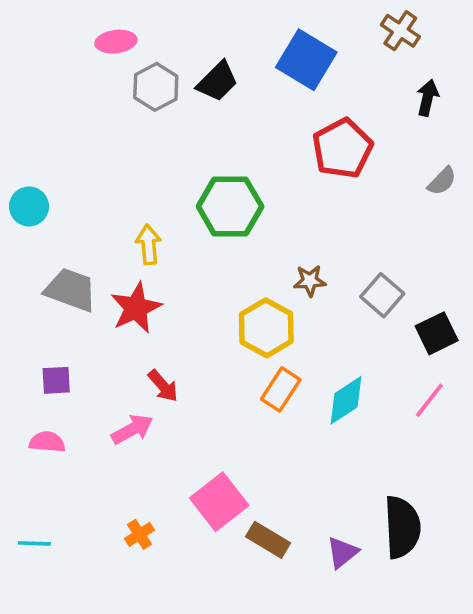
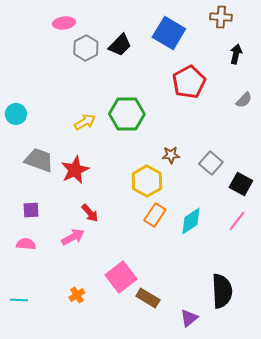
brown cross: (400, 31) -> (221, 17), turned -30
yellow arrow: (149, 244) -> (85, 122), moved, turned 65
black square: (437, 333) -> (241, 184), turned -35
purple triangle: (342, 552) -> (189, 318), moved

